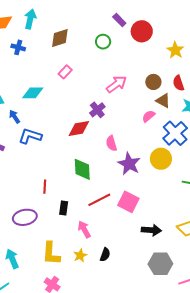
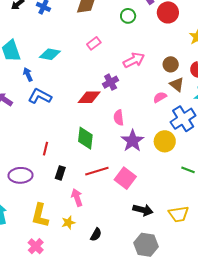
pink rectangle: (65, 72) -> (94, 43), moved
black semicircle: (105, 255) -> (96, 235), moved

